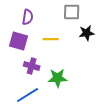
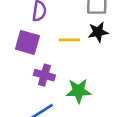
black star: (87, 33) -> (98, 32), moved

